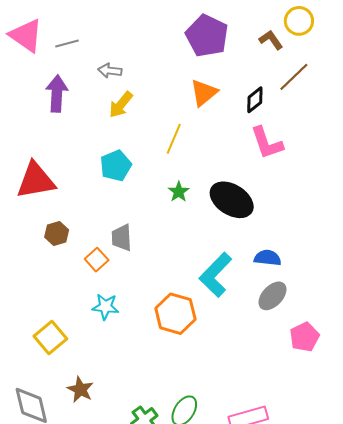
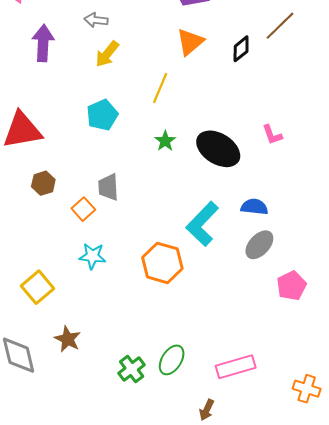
pink L-shape: (267, 143) -> (272, 135), moved, size x0.6

